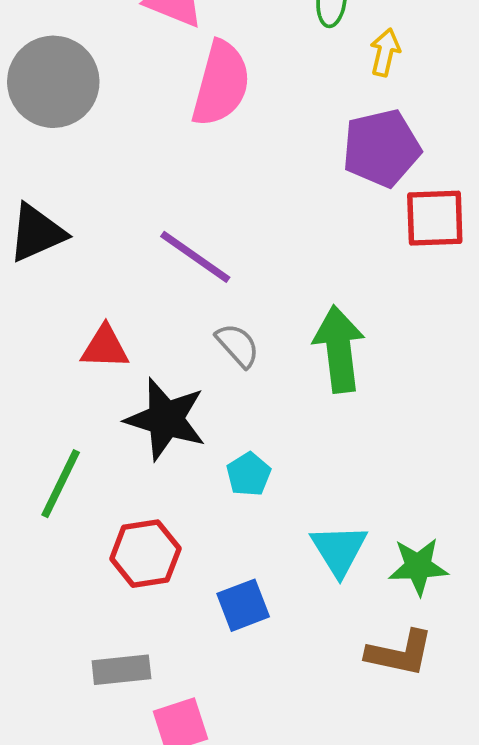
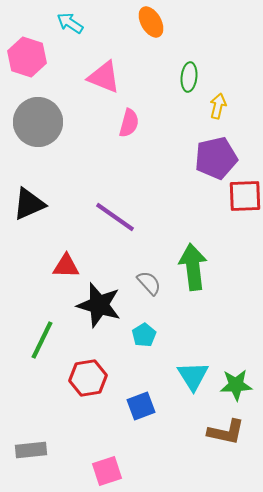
pink semicircle: (221, 84) -> (129, 123), size x0.6
gray semicircle: (238, 345) -> (149, 283), moved
gray rectangle: (121, 670) -> (31, 450), moved

